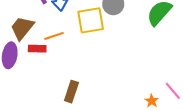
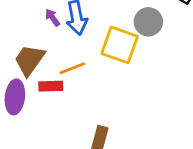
yellow square: (91, 20) -> (120, 45), turned 32

